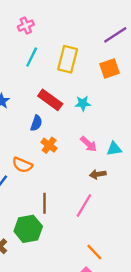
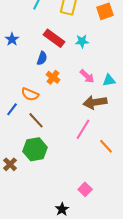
brown arrow: (98, 174) -> (95, 102), size x1.6
brown line: (44, 203) -> (36, 120), moved, turned -42
orange line: (94, 252) -> (106, 146), moved

